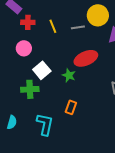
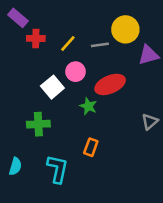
yellow line: (53, 26) -> (68, 44), turned 64
pink circle: (24, 48) -> (75, 72), moved
white square: (42, 70) -> (52, 87), moved

